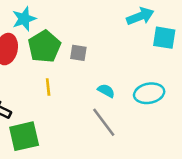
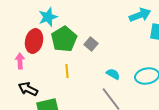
gray square: (78, 53) -> (91, 44), turned 32

